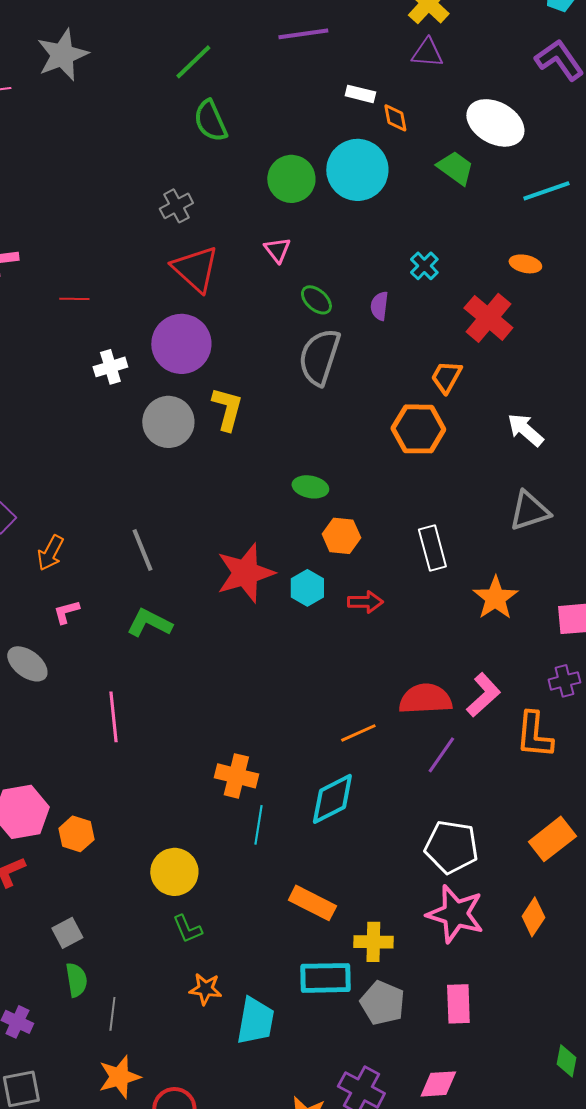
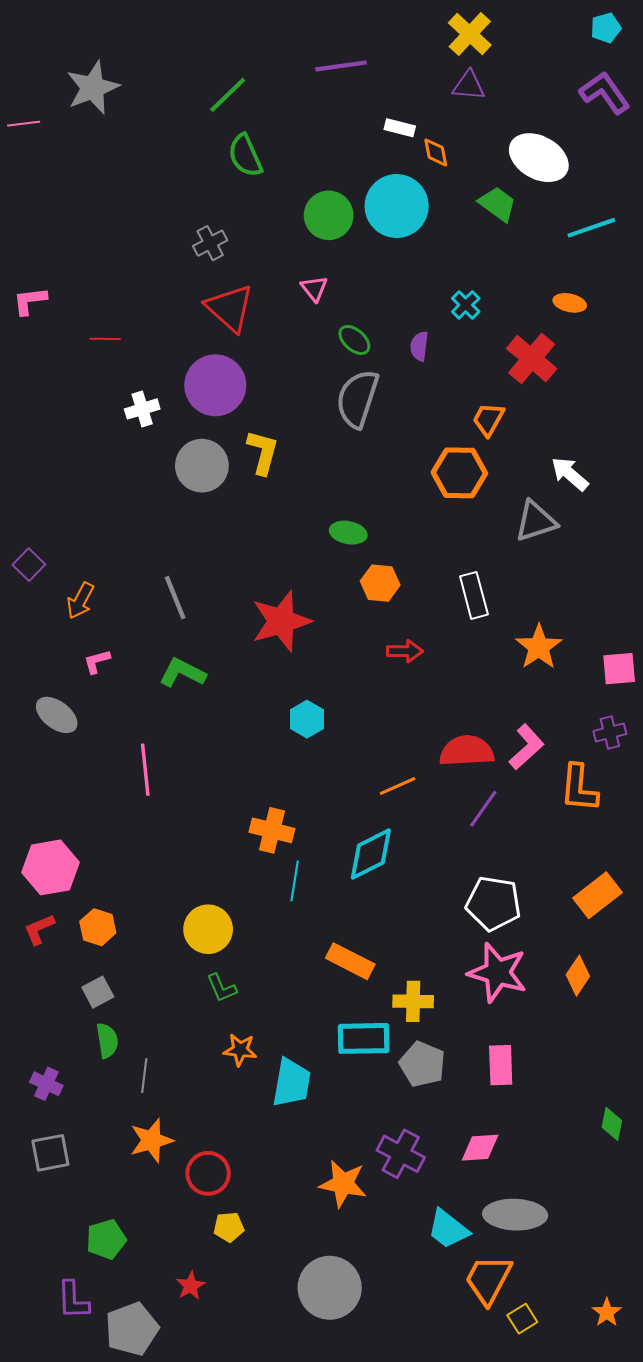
gray triangle: (529, 511) -> (536, 521), moved
cyan hexagon: (307, 588) -> (307, 719), moved
orange hexagon: (76, 834) -> (98, 927), moved

